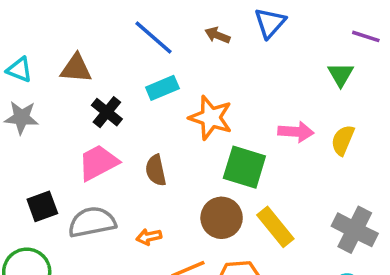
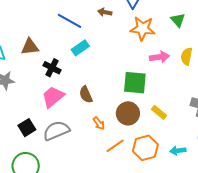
orange star: (211, 118) -> (143, 29), moved
yellow rectangle: (275, 227) -> (159, 112), size x0.7
orange arrow: (149, 237) -> (99, 123), moved, turned -104

